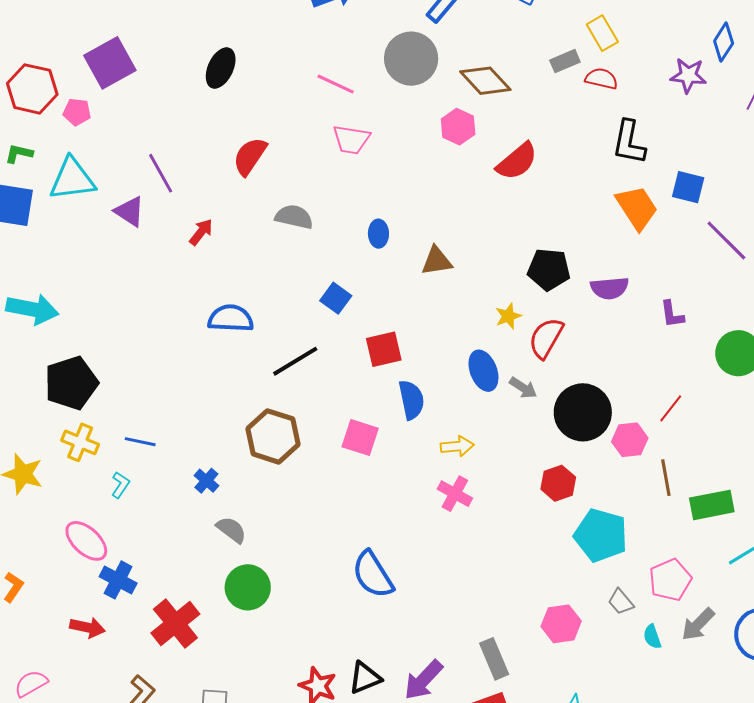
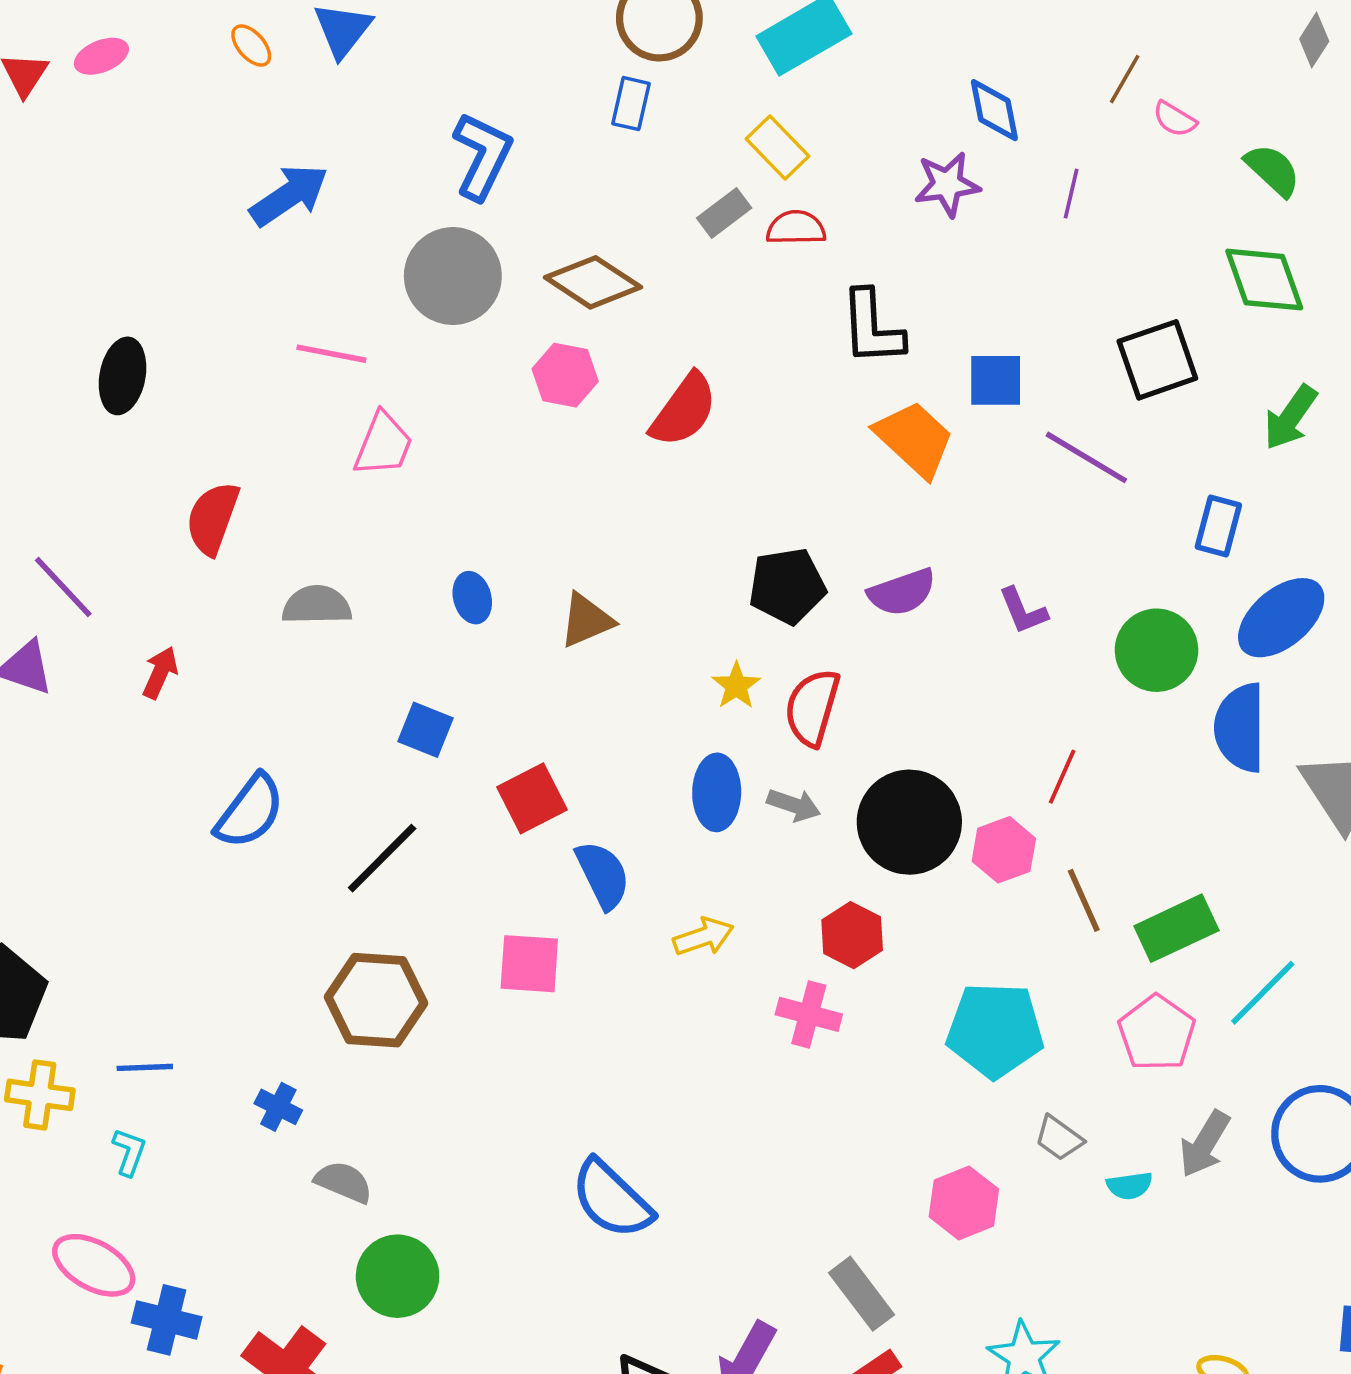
blue diamond: (724, 42) -> (994, 110), turned -30
pink trapezoid: (351, 139) -> (383, 444), turned -63
blue semicircle: (231, 318) -> (250, 811), turned 138
blue ellipse: (483, 371) -> (717, 792), turned 36
red hexagon: (558, 483) -> (852, 935), moved
pink cross: (455, 494) -> (809, 1014), moved
pink pentagon: (670, 580) -> (1157, 1033), moved
cyan semicircle: (652, 637) -> (1130, 1186), turned -65

